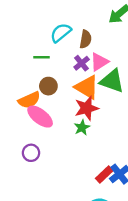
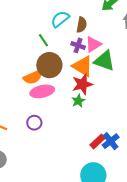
green line: (41, 57) -> (43, 40), turned 56
purple cross: (82, 63) -> (78, 45), turned -32
brown circle: (48, 86) -> (49, 65), size x1.6
pink ellipse: (40, 117) -> (42, 91), turned -50

